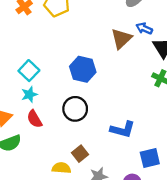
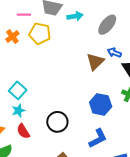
blue hexagon: (83, 69) -> (101, 104), moved
blue L-shape: (123, 129) -> (98, 138), turned -40

